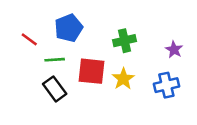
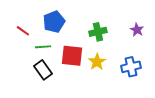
purple star: (174, 50) -> (137, 30), moved

